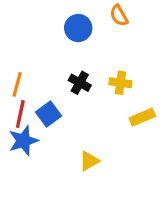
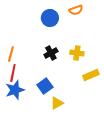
orange semicircle: (119, 15) -> (76, 10), turned -80
black cross: (80, 83) -> (51, 53), turned 32
blue square: (48, 114) -> (45, 86), moved

